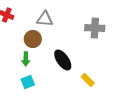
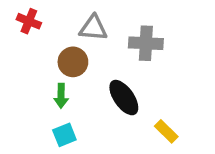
gray cross: (95, 28) -> (146, 43), moved

